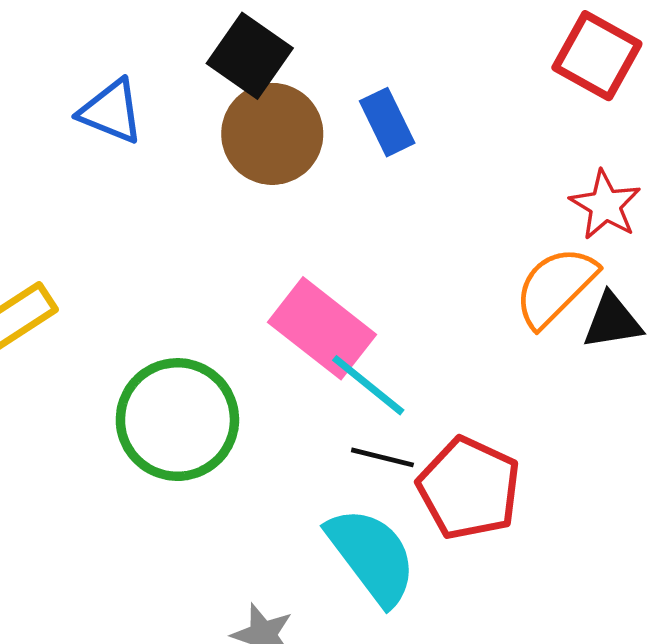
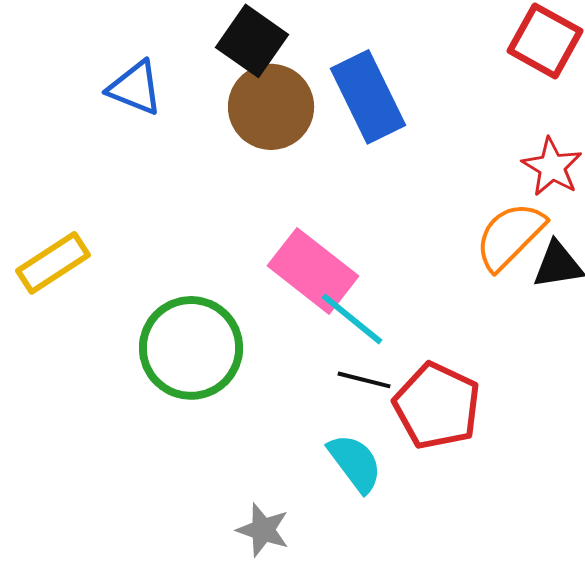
blue rectangle: (387, 122) -> (368, 97), size x1.6
cyan semicircle: (372, 556) -> (355, 463), size x0.7

